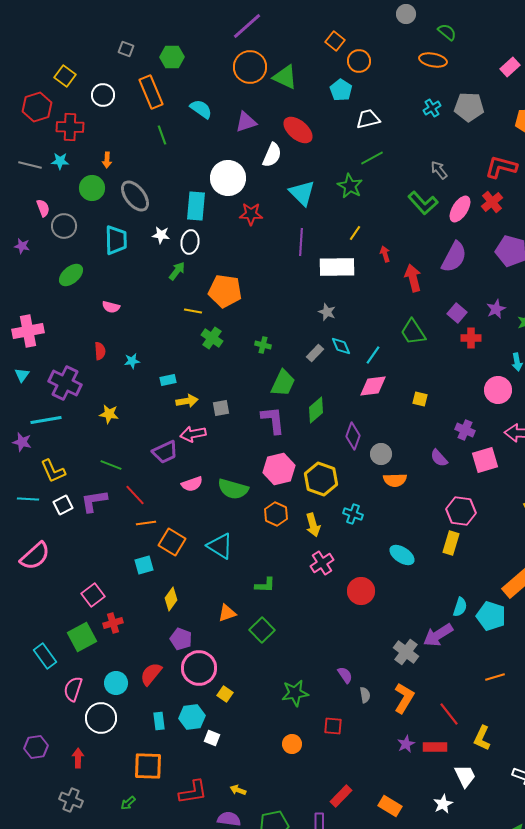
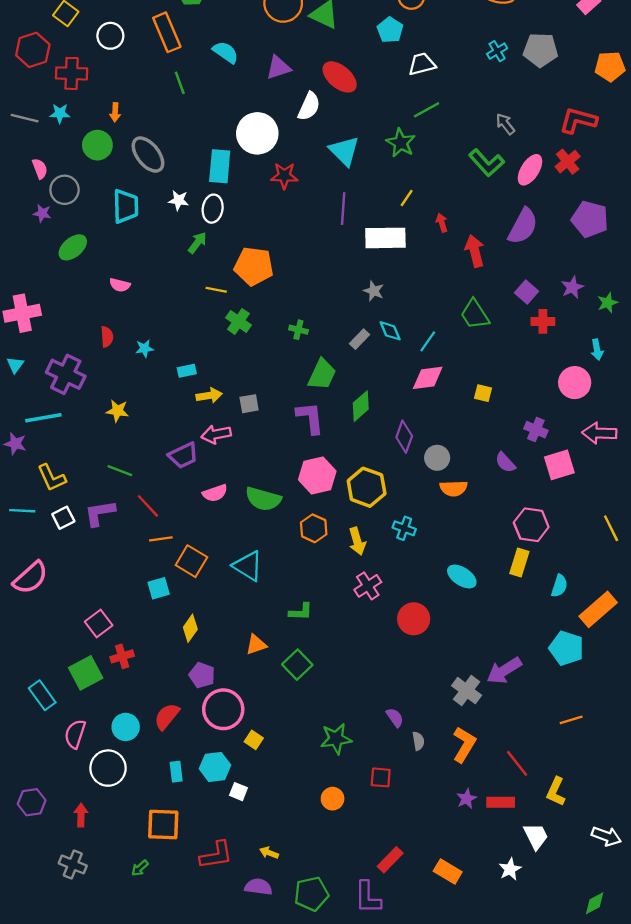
purple star: (22, 246) -> (42, 213), moved
cyan semicircle: (460, 607) -> (559, 586), moved

